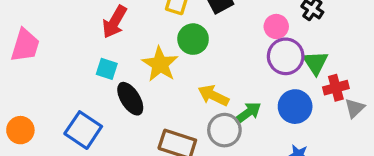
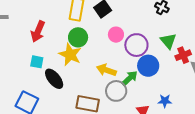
pink circle: (276, 27) -> (116, 35), moved
green circle: (193, 39) -> (78, 37), moved
purple circle: (286, 56) -> (136, 45), moved
blue circle: (295, 107) -> (148, 66), moved

